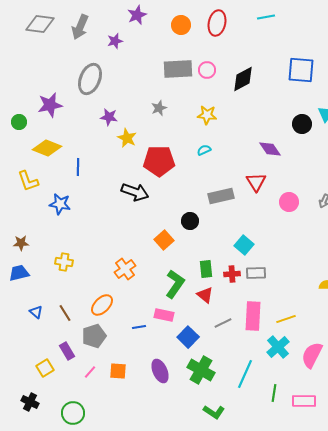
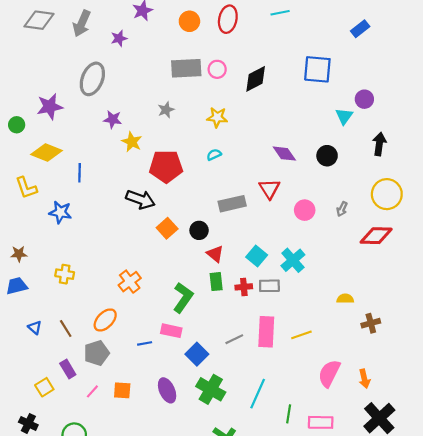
black circle: (302, 124) -> (327, 156), moved
orange square: (164, 240) -> (167, 228), moved
red triangle: (205, 295) -> (215, 254), moved
cyan cross: (278, 347) -> (293, 260), moved

